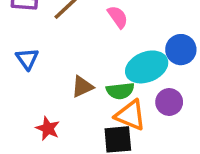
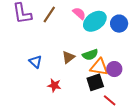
blue triangle: (27, 59) -> (36, 62), moved
cyan ellipse: (147, 67) -> (95, 21), moved
purple circle: (169, 102) -> (114, 69), moved

